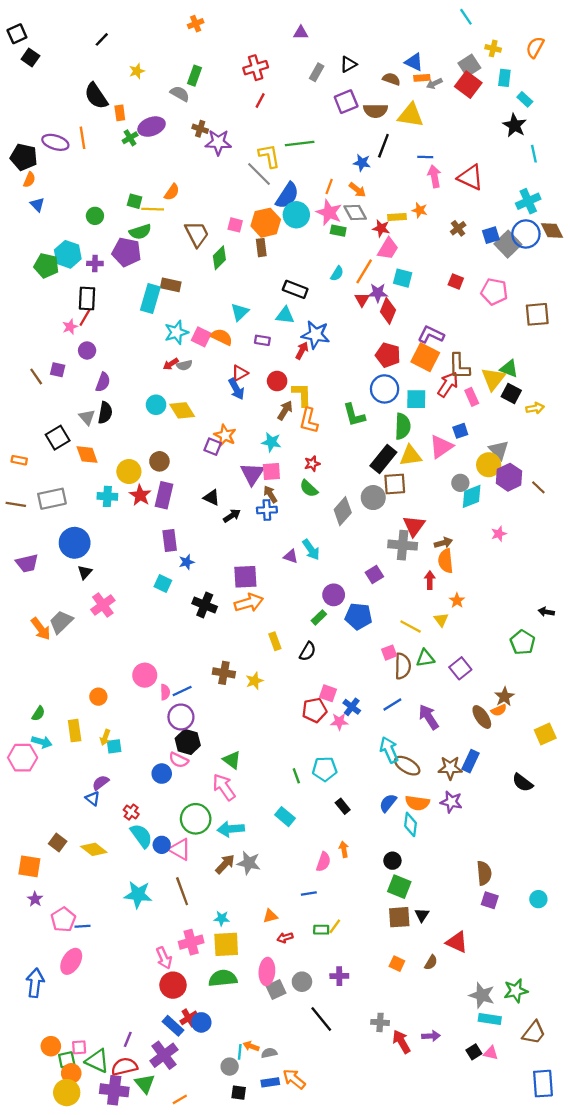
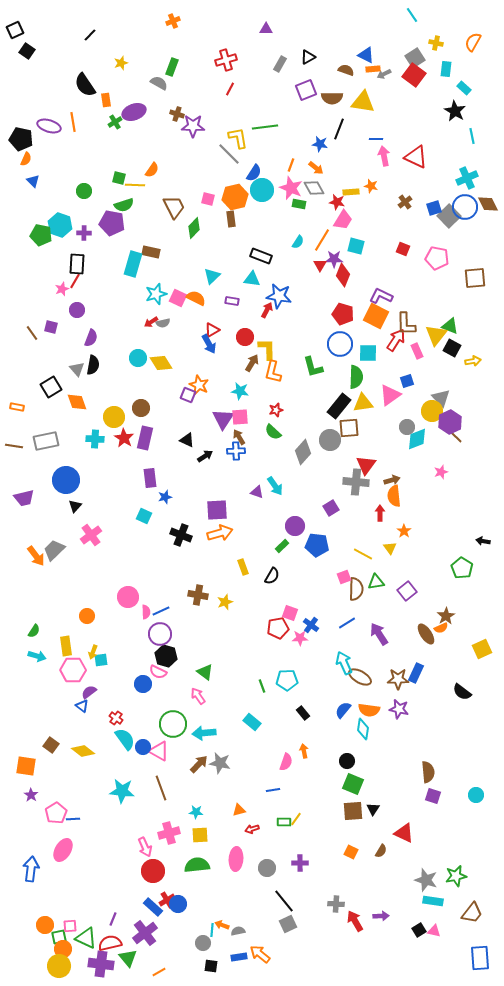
blue semicircle: (287, 196) -> (254, 173), size x0.7
brown line: (538, 487) -> (456, 437), moved
pink hexagon: (23, 758) -> (73, 670), moved
pink arrow: (224, 787) -> (198, 696), size x0.7
yellow square: (226, 944) -> (200, 835), size x0.7
gray square: (276, 990) -> (288, 924), moved

